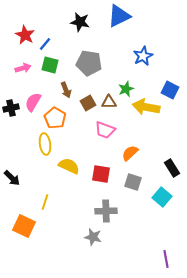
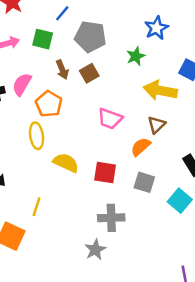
blue line: (45, 44) -> (62, 13), moved
green star: (126, 89) -> (136, 56), moved
brown triangle: (109, 102) -> (157, 125), moved, turned -42
brown square: (88, 103) -> (89, 73), moved
gray star: (93, 237) -> (95, 250), turned 30

